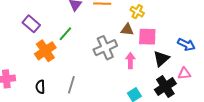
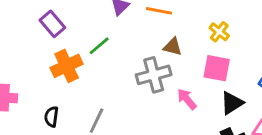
yellow cross: (137, 12) -> (219, 32), moved
brown triangle: (127, 30) -> (173, 47), moved
pink arrow: (130, 61) -> (187, 99), turned -49

